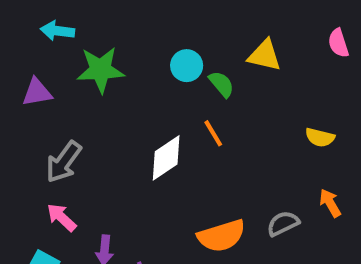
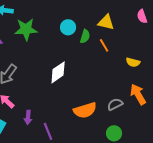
green semicircle: (221, 84) -> (85, 36), turned 56
orange line: (213, 133) -> (104, 45), moved
orange arrow: (330, 203) -> (138, 94), size x1.5

